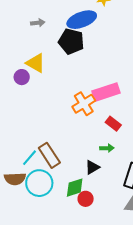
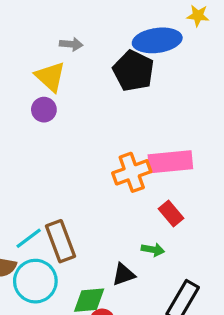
gray arrow: (38, 23) -> (71, 44), moved
yellow triangle: (36, 63) -> (50, 77), moved

